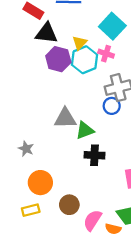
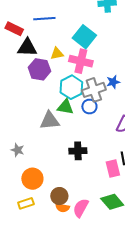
yellow triangle: (80, 43) -> (57, 54), turned 40
pink cross: (106, 54) -> (81, 61), size x1.6
cyan hexagon: (85, 60) -> (71, 87), moved
green triangle: (85, 130) -> (65, 107), moved, turned 36
orange semicircle: (113, 229) -> (63, 208), moved

